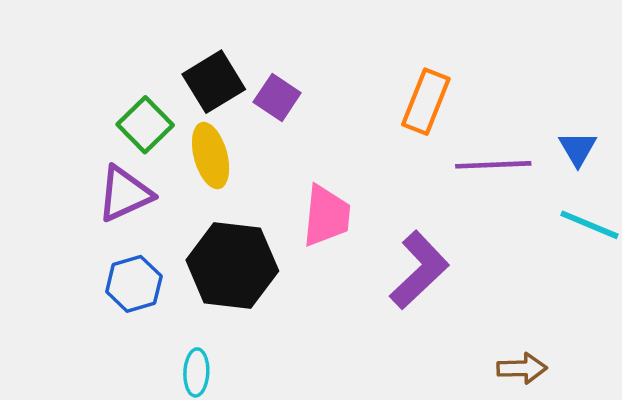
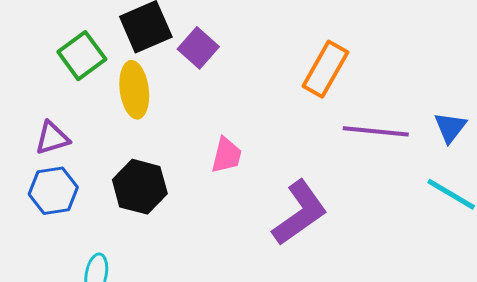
purple triangle: (125, 194) -> (52, 138), moved, size x0.7
pink trapezoid: (326, 216) -> (226, 155), size x0.7
black hexagon: (232, 266) -> (140, 187), size x0.7

